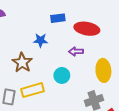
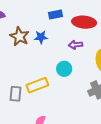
brown star: (22, 63) -> (20, 36), moved

